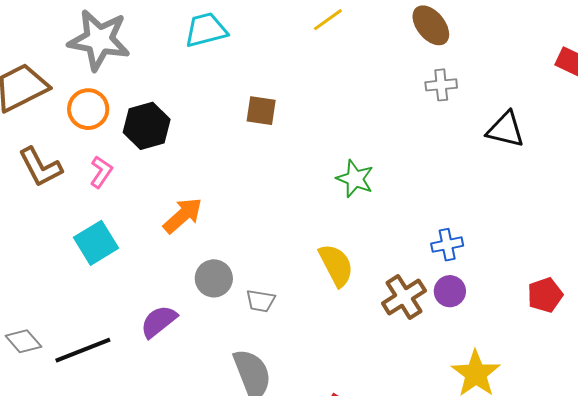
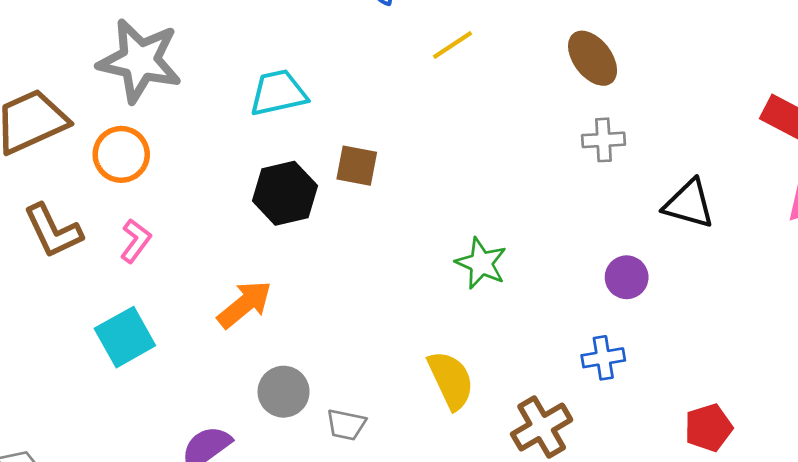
cyan trapezoid: (206, 30) -> (278, 93), moved
black hexagon: (147, 126) -> (285, 193), moved
purple circle: (450, 291) -> (627, 277), moved
red pentagon: (545, 295) -> (708, 428), moved

